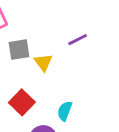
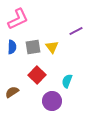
gray square: (19, 50) -> (33, 47), moved

